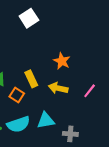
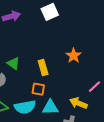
yellow arrow: (58, 88) -> (78, 103), moved
orange square: (17, 95) -> (38, 89), moved, turned -32

